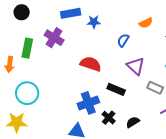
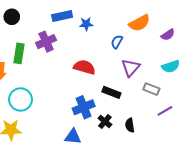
orange semicircle: (146, 23) -> (139, 23), size x1.5
purple cross: (54, 38) -> (46, 42), turned 36
purple triangle: (136, 66) -> (131, 68), turned 30
black semicircle: (133, 122) -> (130, 125), turned -64

